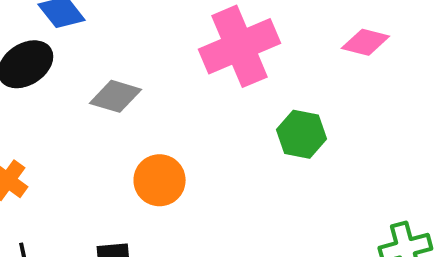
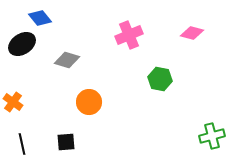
pink cross: (239, 46) -> (129, 35), size x0.7

